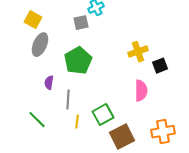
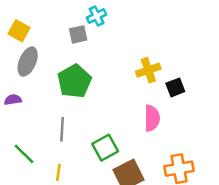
purple semicircle: (49, 83) -> (13, 100), moved, turned 72
yellow line: (77, 122) -> (58, 172), moved

